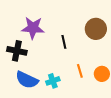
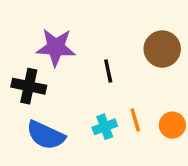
cyan cross: (53, 81) -> (105, 127), moved

